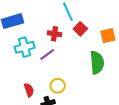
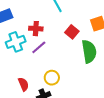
red square: (80, 29) -> (72, 32), moved
red cross: (55, 34) -> (36, 29), moved

